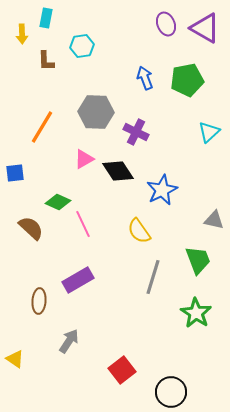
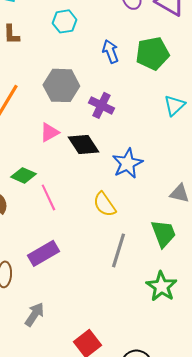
cyan hexagon: (82, 46) -> (64, 21), moved

